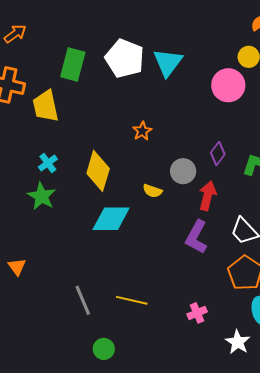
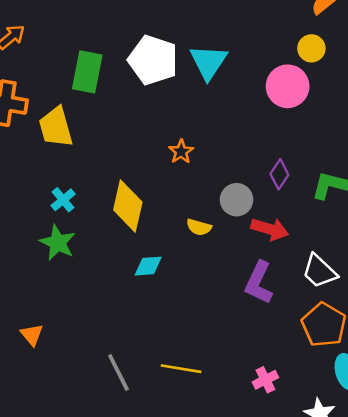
red arrow: (208, 196) -> (270, 229), turned 96
cyan diamond: (111, 219) -> (148, 266), size x0.6

